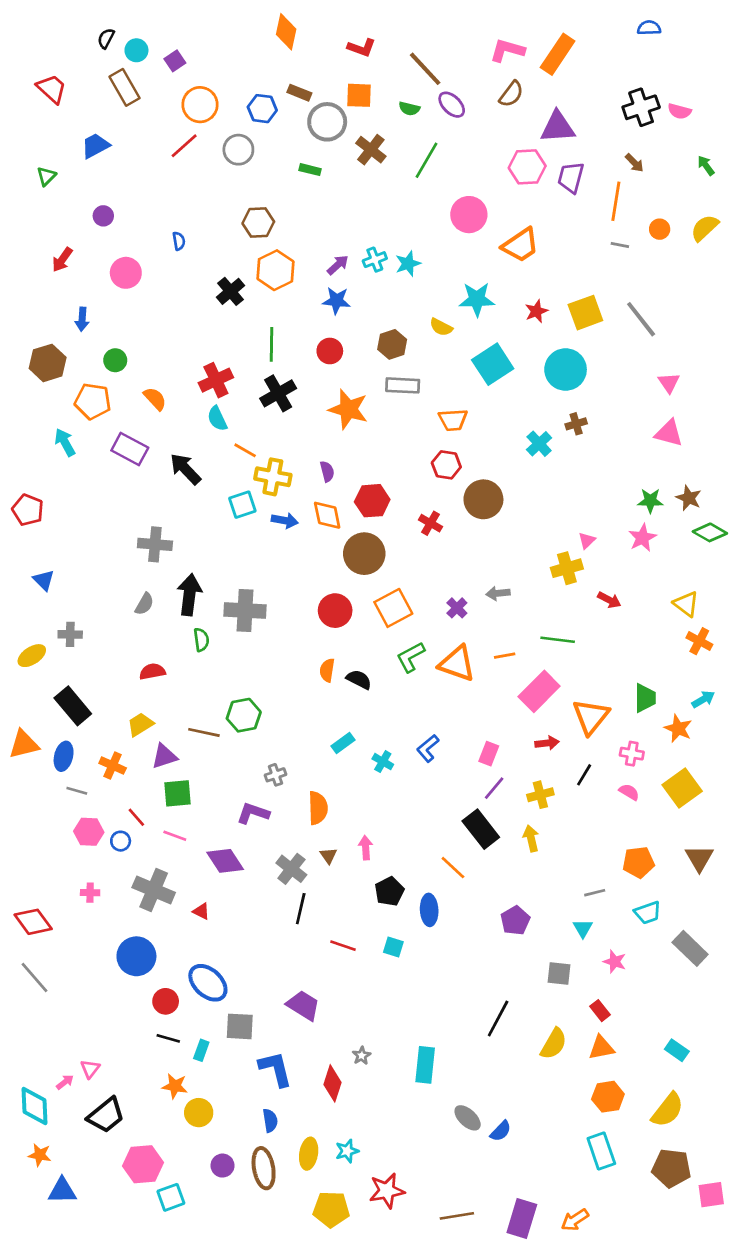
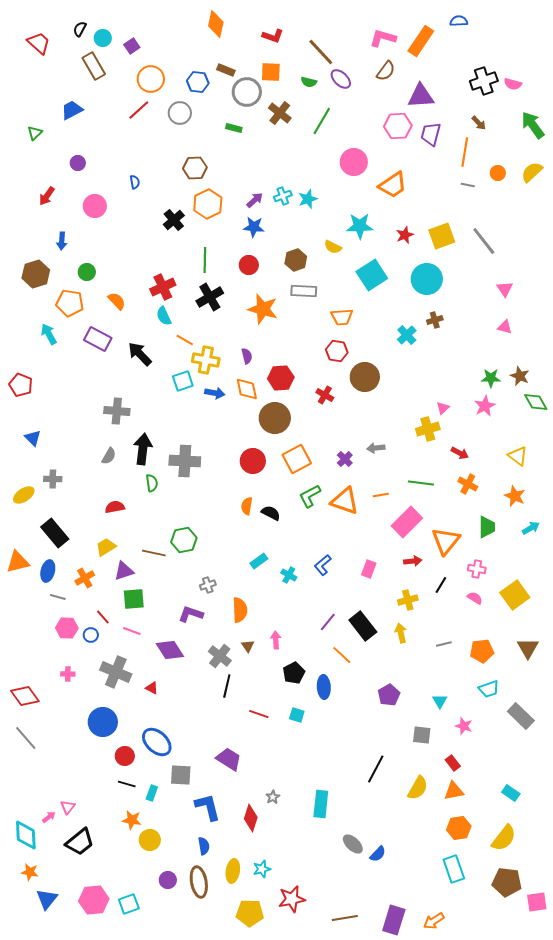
blue semicircle: (649, 28) -> (459, 21), moved
red trapezoid: (52, 89) -> (39, 43), moved
green arrow: (706, 166) -> (533, 125), size x1.8
pink triangle: (669, 433) -> (505, 327), size x0.7
green diamond: (710, 532) -> (536, 402), turned 30
orange cross: (699, 641) -> (468, 484), moved
orange star: (678, 728) -> (515, 496), moved
orange cross: (113, 766) -> (85, 578), turned 36
purple line: (494, 788) -> (328, 622), moved
gray line: (595, 893) -> (444, 644), moved
pink hexagon: (143, 1164) -> (94, 900), moved
blue triangle: (62, 1191) -> (47, 899), turned -50

